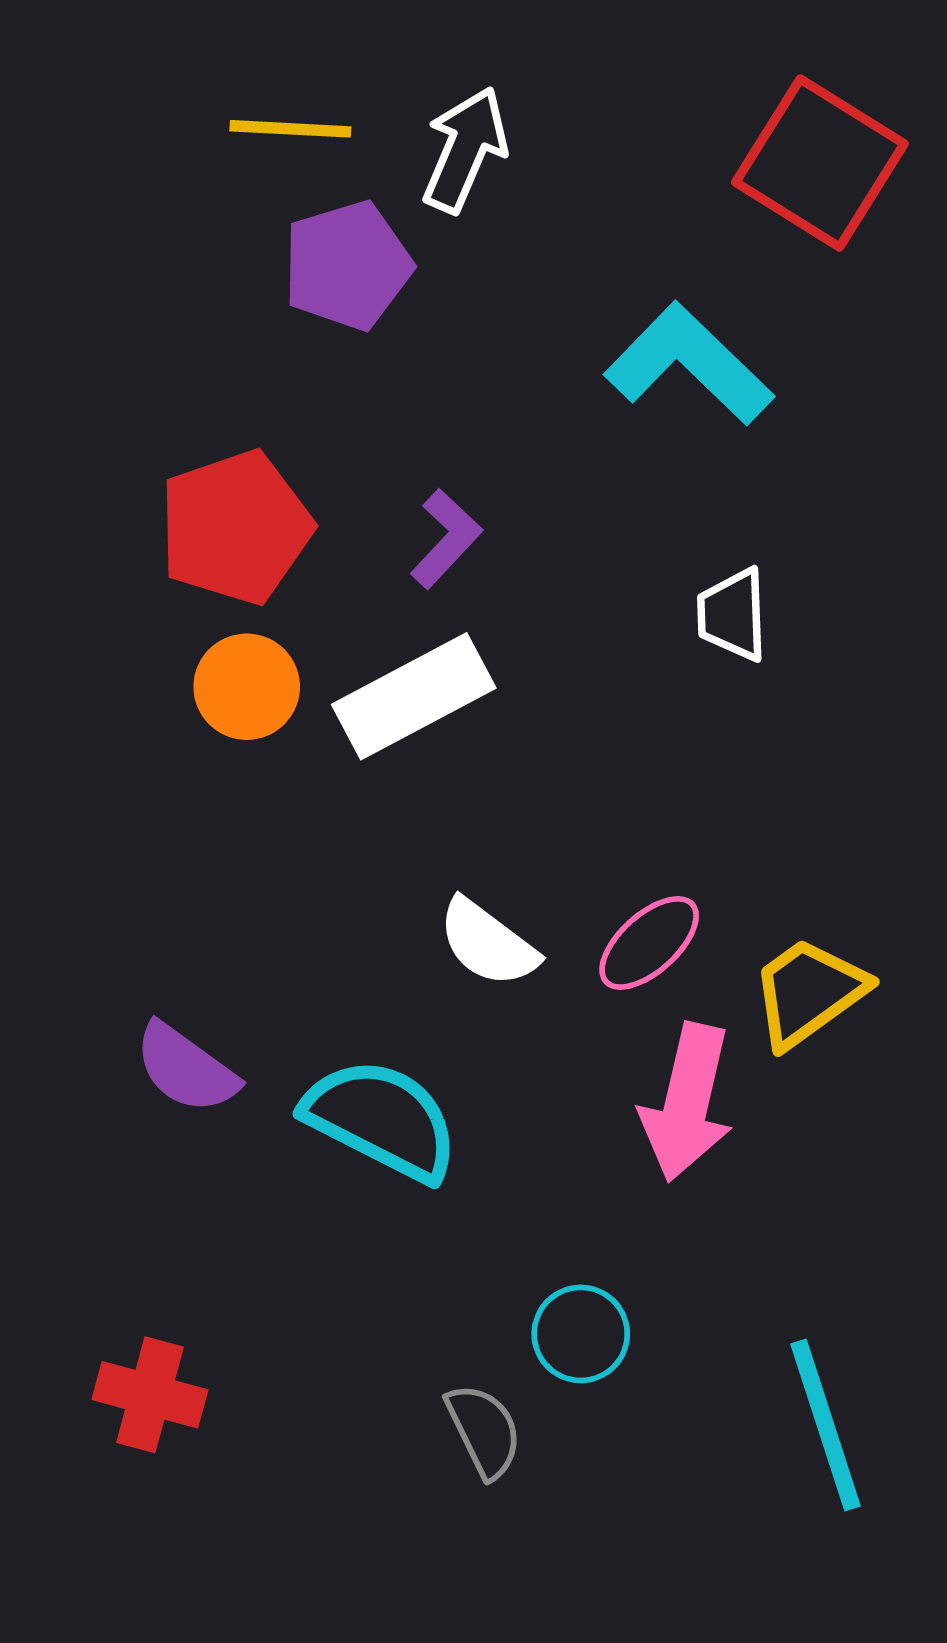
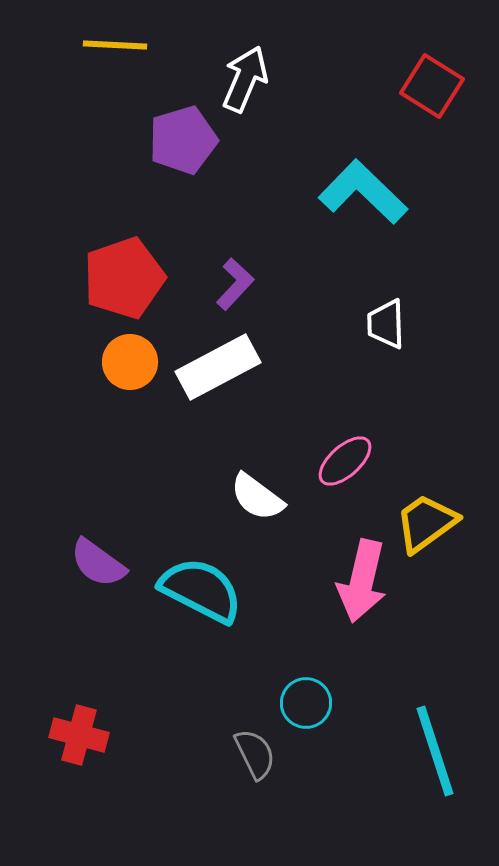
yellow line: (290, 129) -> (115, 45), moved
red square: (820, 163) -> (432, 86), size x0.7
pink ellipse: (649, 943) -> (345, 461), moved

